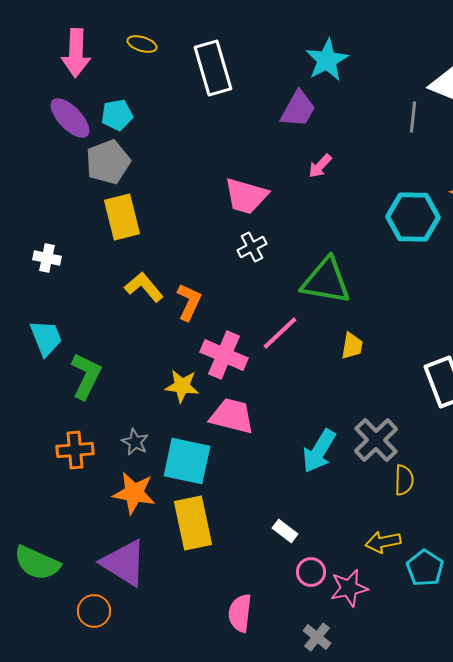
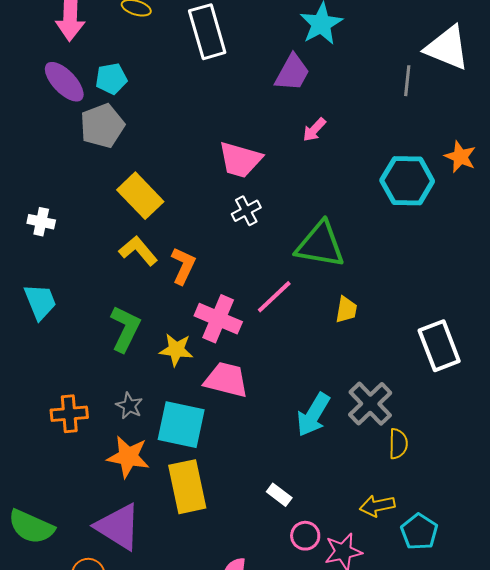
yellow rectangle: (122, 217) -> (140, 196), moved, turned -30
green L-shape: (86, 376) -> (125, 329), moved

